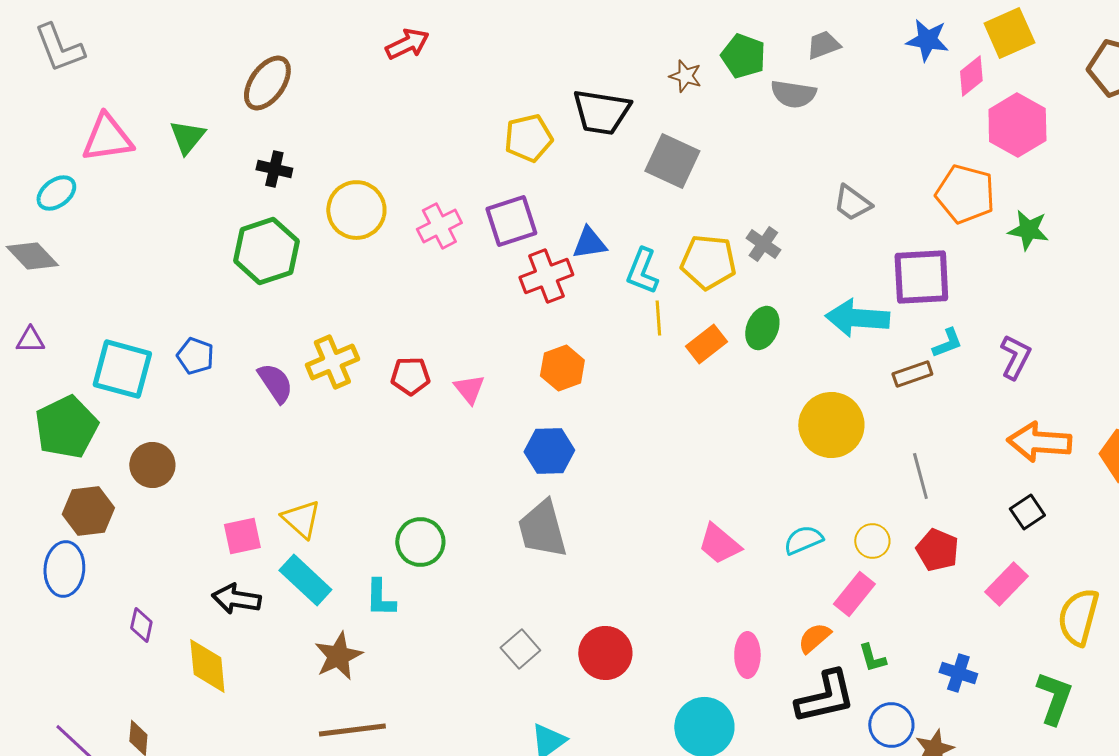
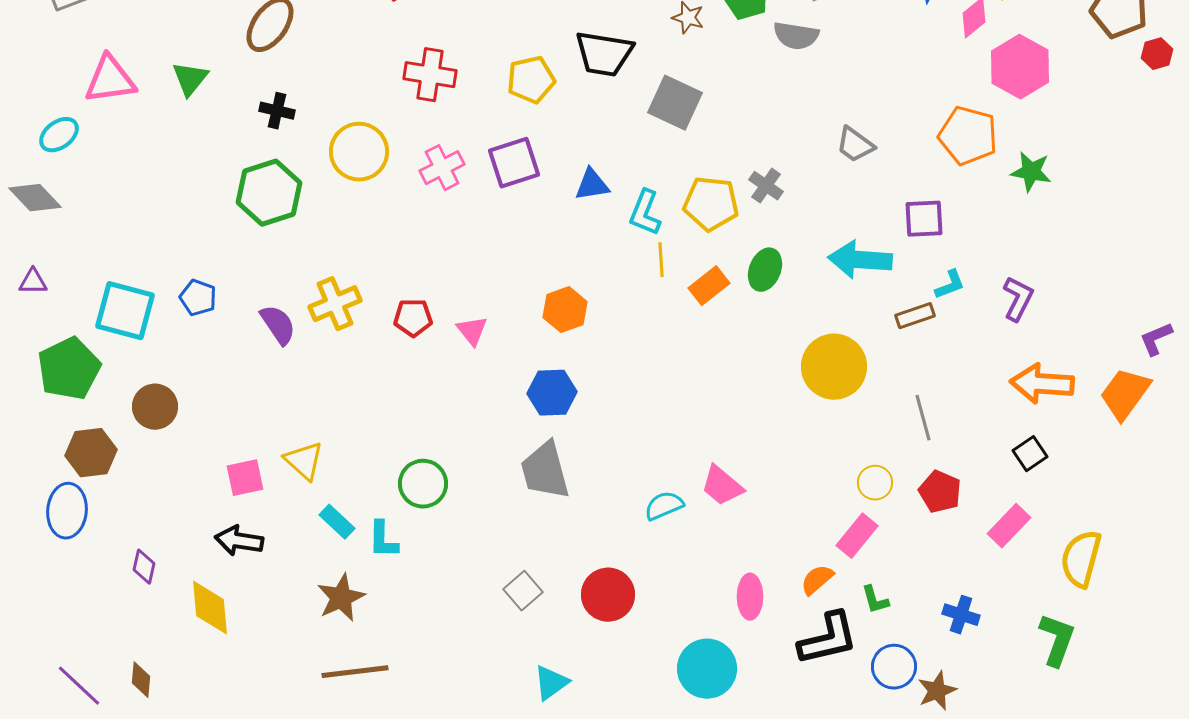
red cross: (546, 276) -> (430, 75), moved, turned 30
purple square: (921, 277) -> (924, 219), size x0.7
cyan semicircle: (803, 540) -> (664, 506), moved
cyan rectangle: (305, 580) -> (337, 522), moved, size x0.7

